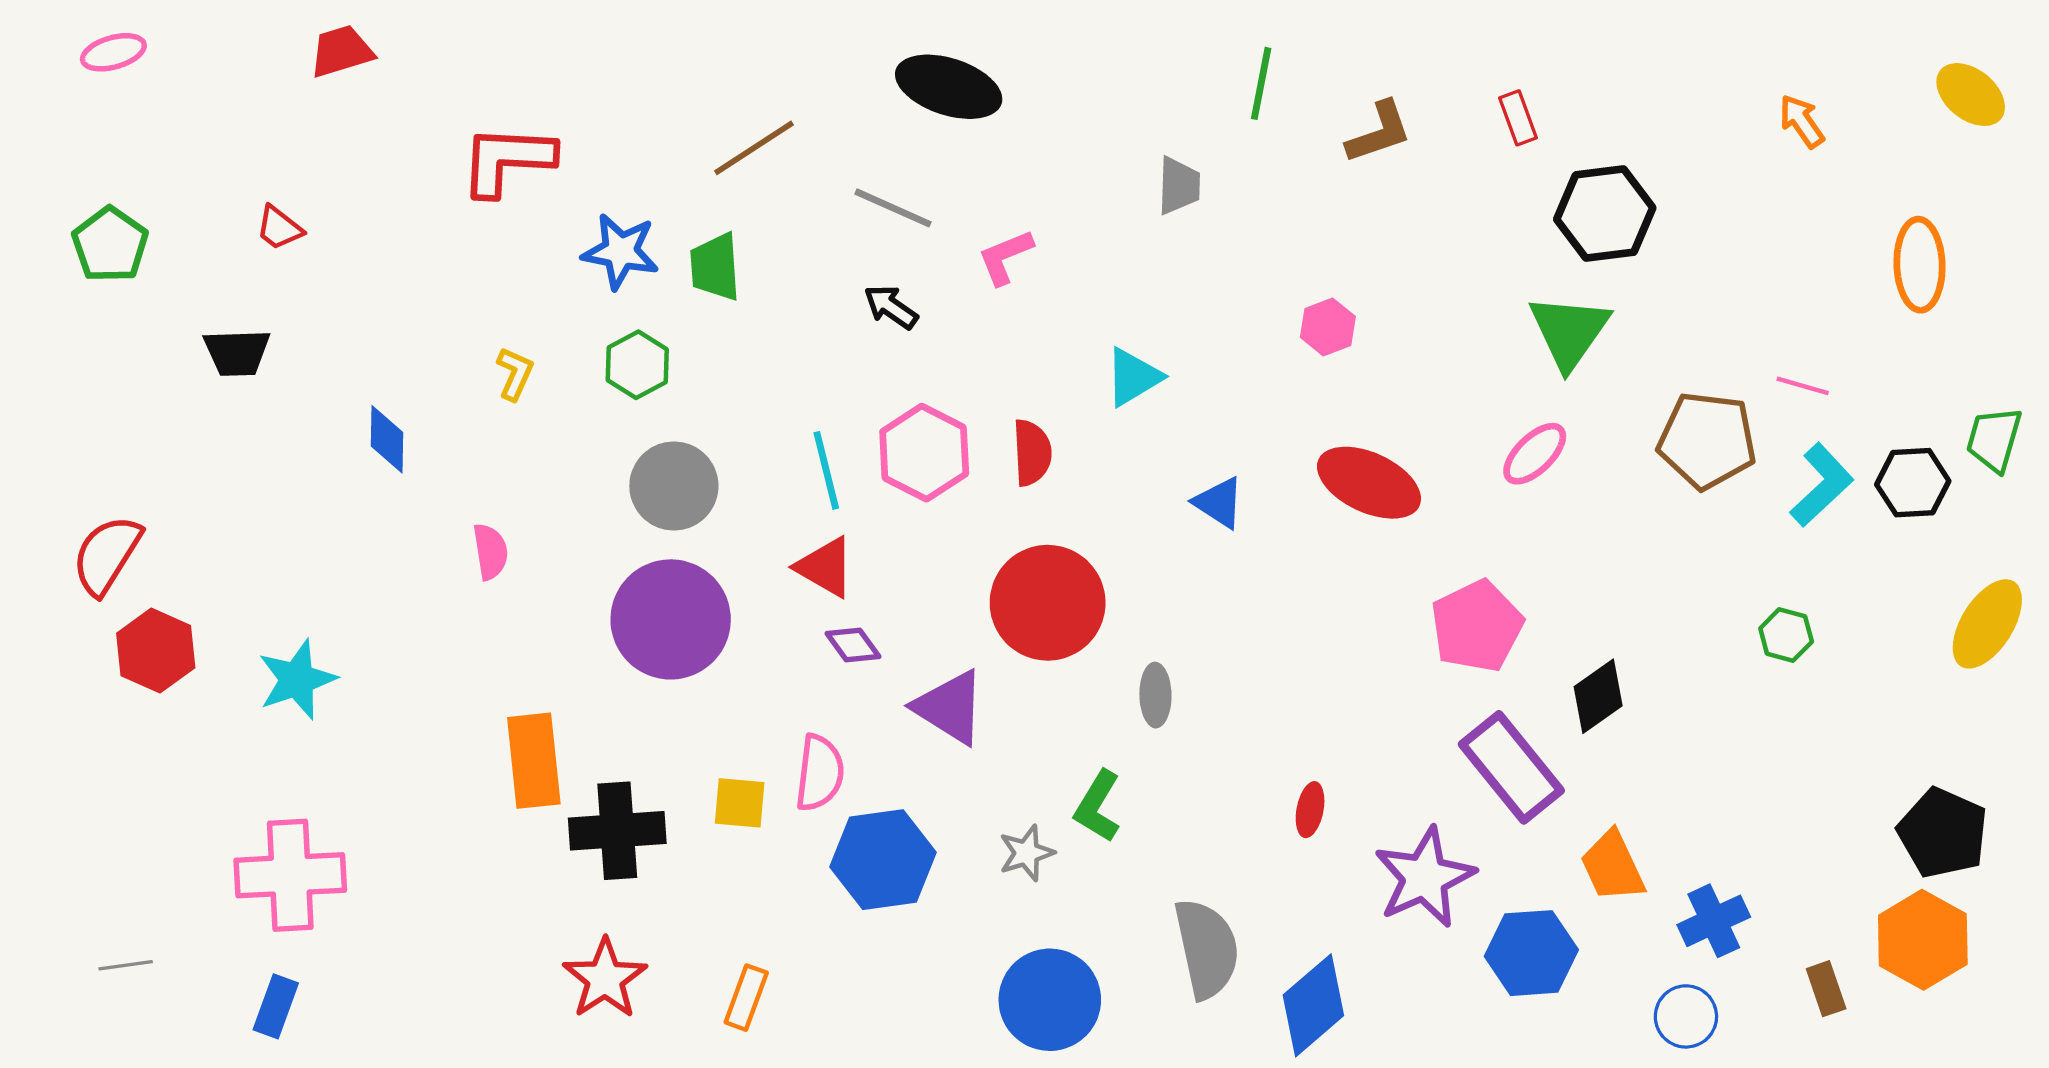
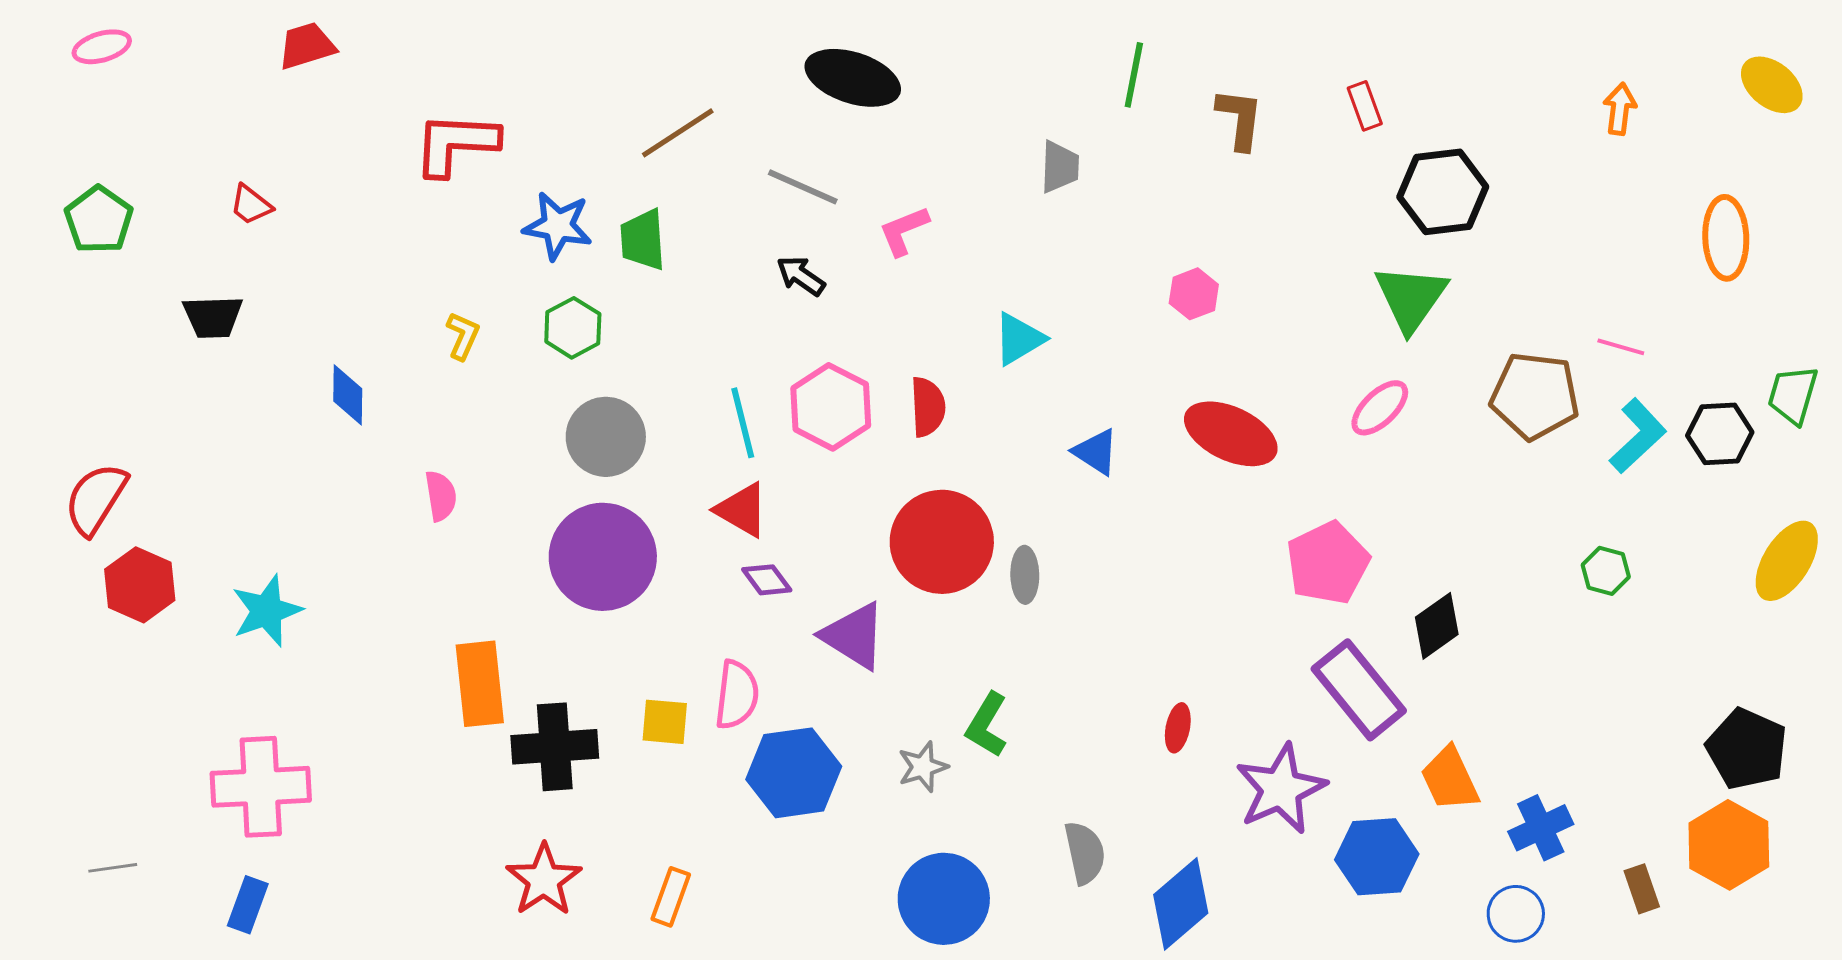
orange arrow: (1802, 121) -> (1620, 109), turned 42
brown L-shape: (1379, 132) -> (1240, 119), turned -64
gray ellipse: (1155, 695) -> (1025, 575), moved
gray semicircle: (1207, 949) -> (1085, 853), size x0.7

